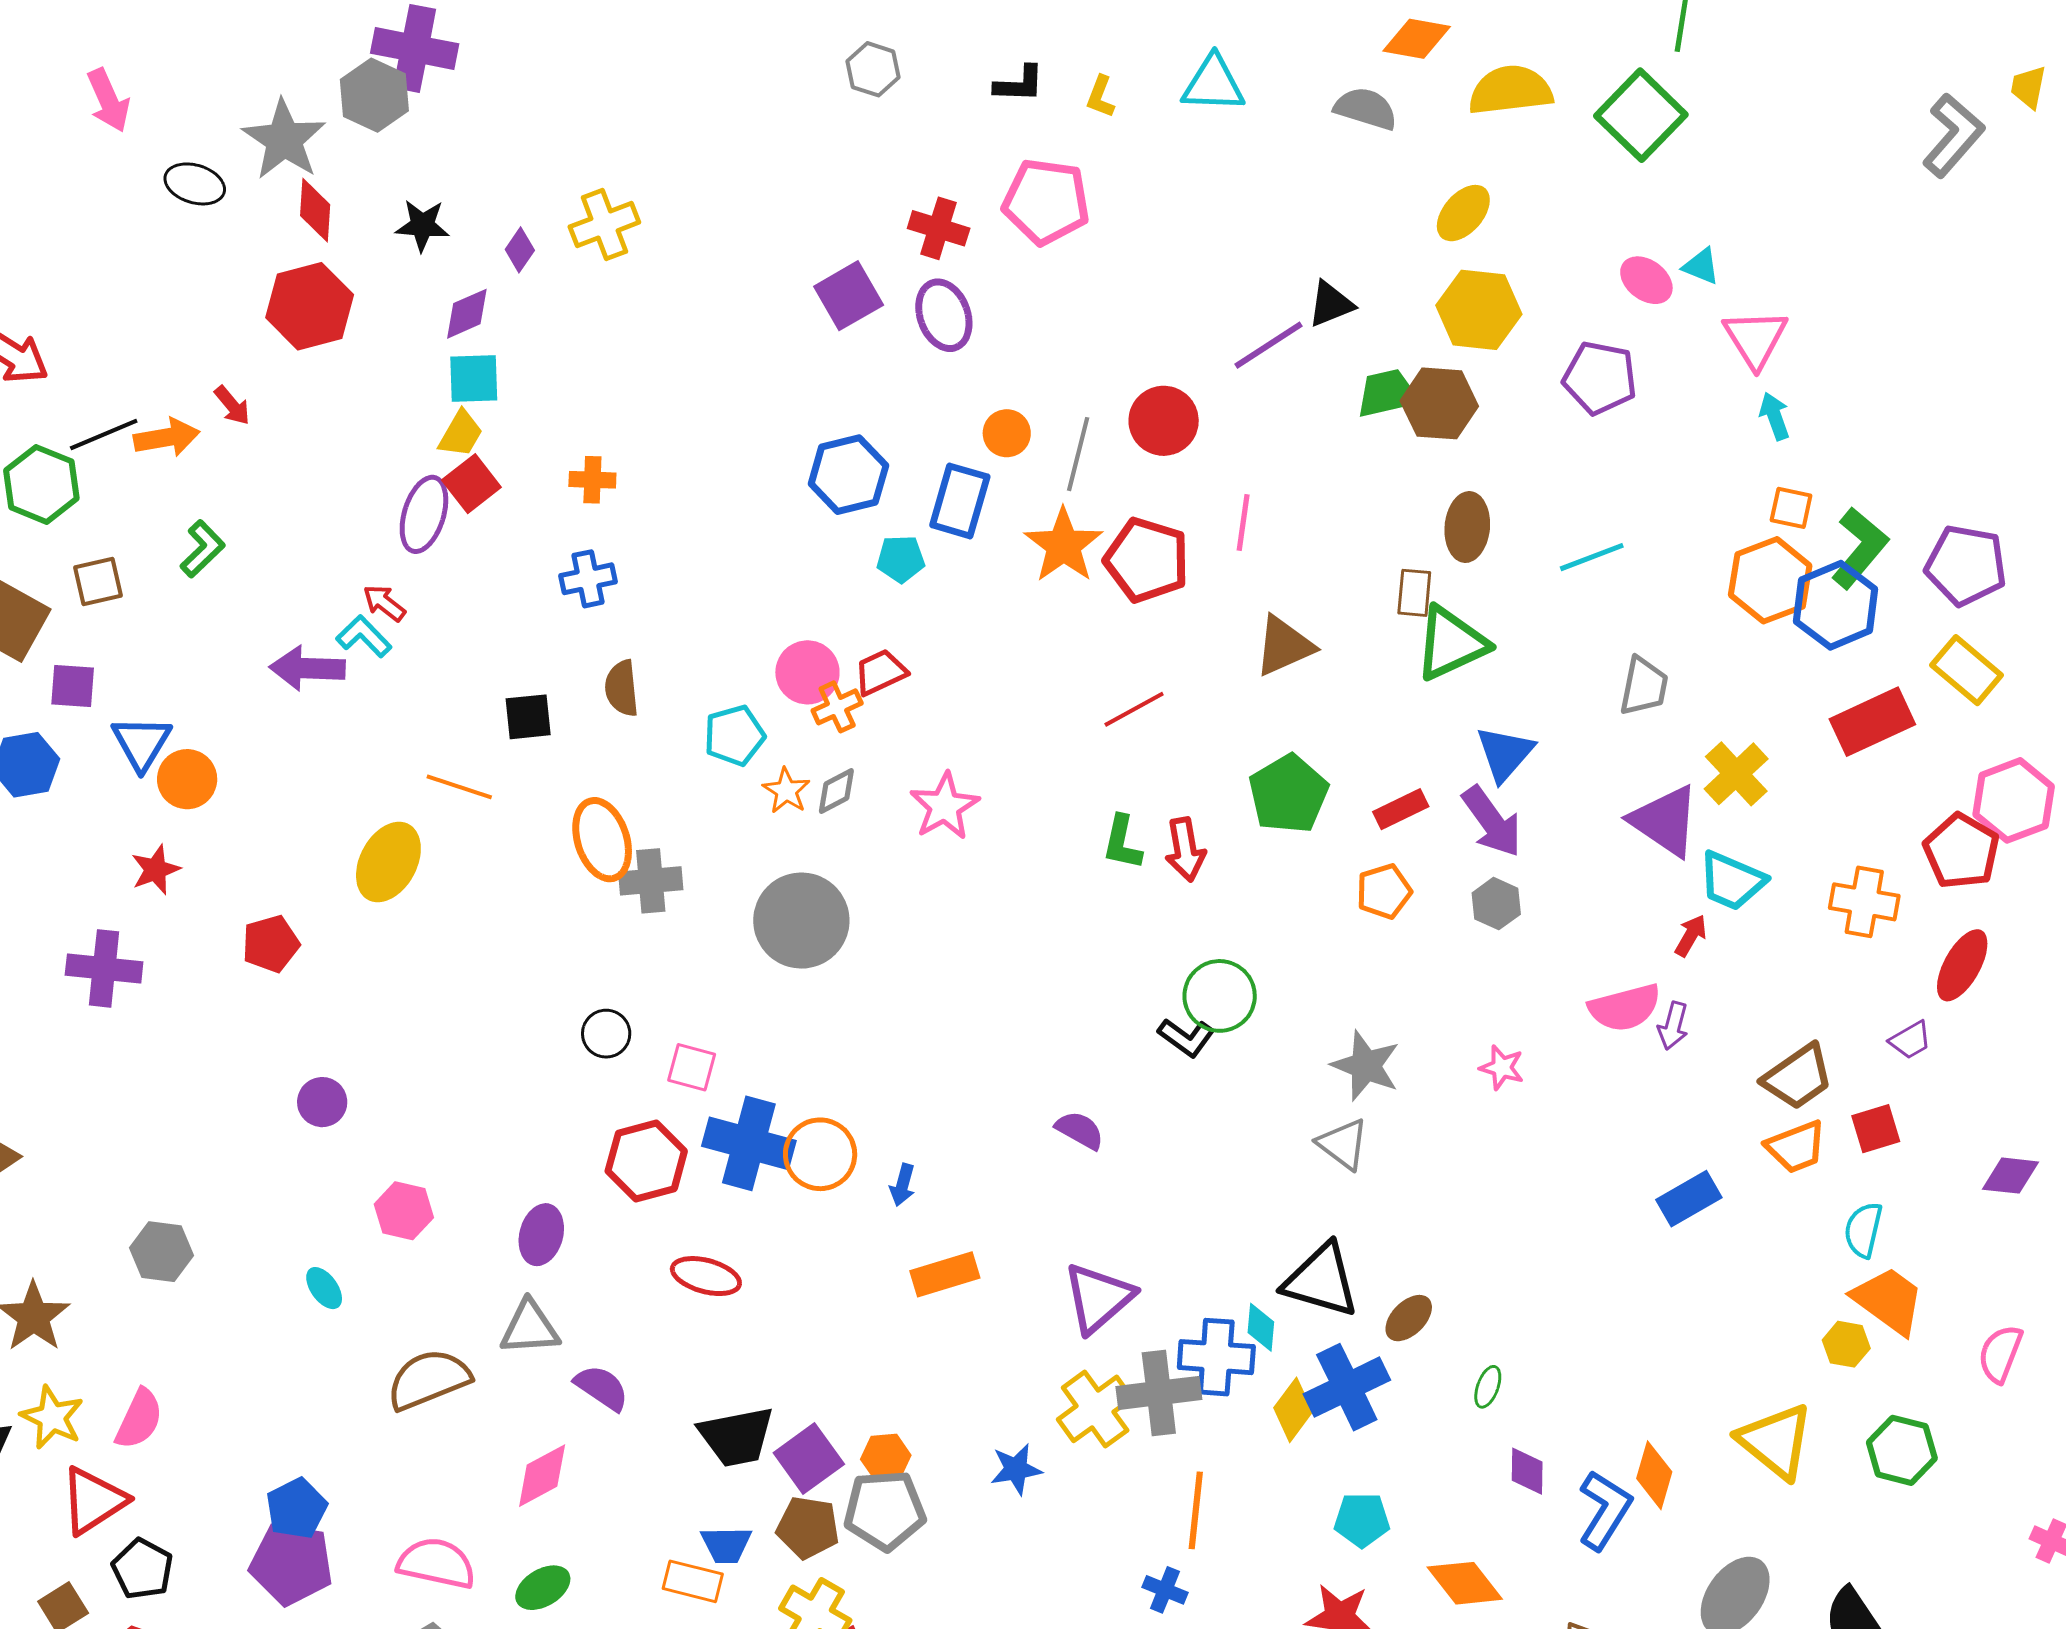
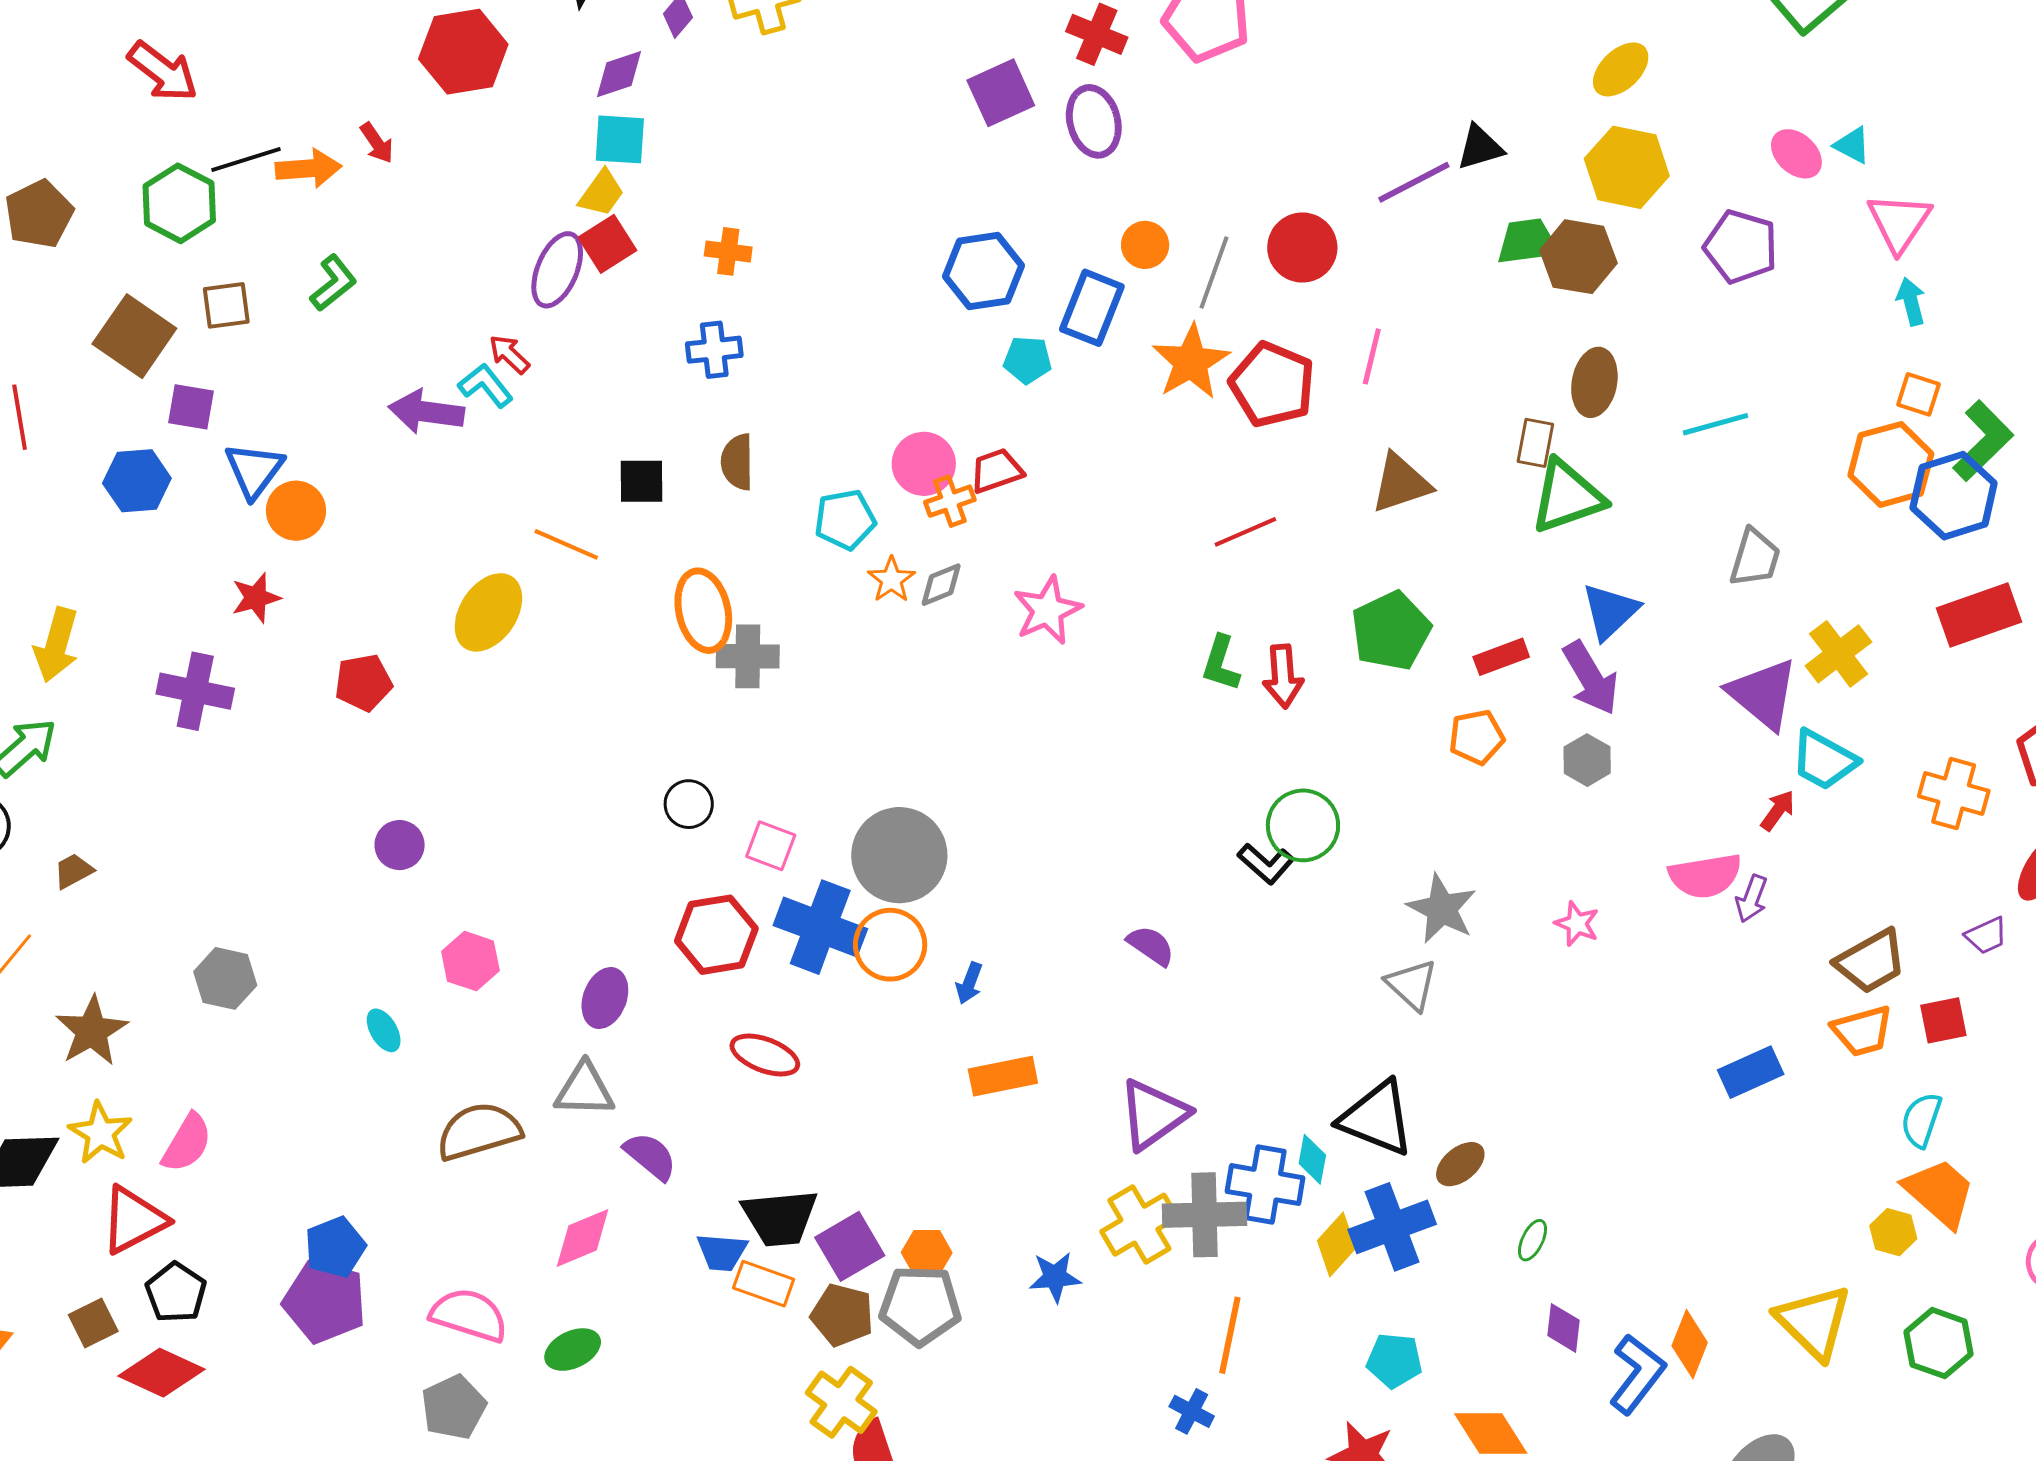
gray circle: (801, 921) -> (899, 855), moved
blue trapezoid: (726, 1545) -> (722, 1252), moved
orange rectangle: (693, 1581) -> (764, 1284), moved

